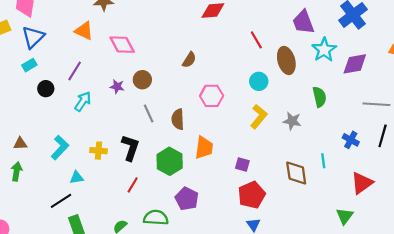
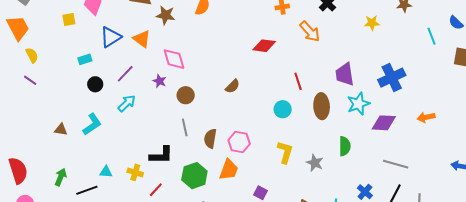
blue triangle: (33, 37) -> (111, 37), moved
cyan circle: (259, 81) -> (283, 109), moved
purple star: (117, 87) -> (159, 81), moved
pink hexagon: (212, 96) -> (239, 142), moved
yellow L-shape: (259, 117) -> (285, 152), turned -35
cyan L-shape: (60, 148) -> (92, 124), moved
black L-shape: (130, 148) -> (161, 155), turned 60
yellow cross: (99, 151) -> (135, 172), moved
green arrow: (17, 171) -> (61, 177), moved

